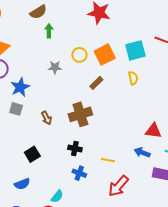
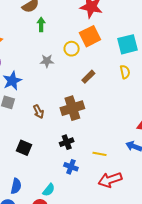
orange square: (105, 55) -> (90, 36), moved
black cross: (75, 148) -> (67, 142), turned -32
black square: (32, 154) -> (24, 148), turned -35
blue semicircle: (22, 184) -> (16, 186), moved, turned -56
red arrow: (118, 186) -> (110, 180), turned 30

